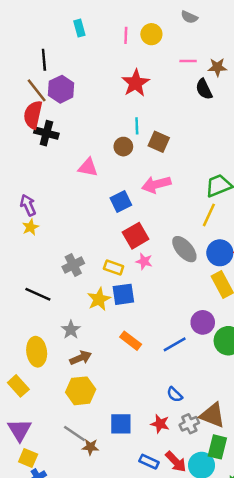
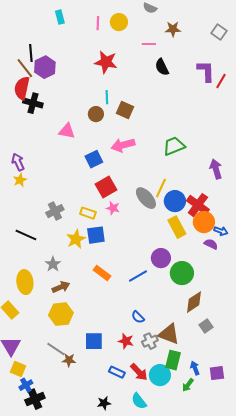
black line: (44, 60) -> (31, 53), moved
brown star: (217, 67) -> (173, 29), moved
red star: (136, 83) -> (106, 62), turned -30
yellow line: (209, 215) -> (161, 188), moved

